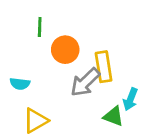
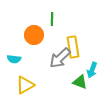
green line: (40, 27) -> (52, 19), moved
orange circle: (65, 50) -> (34, 35), moved

